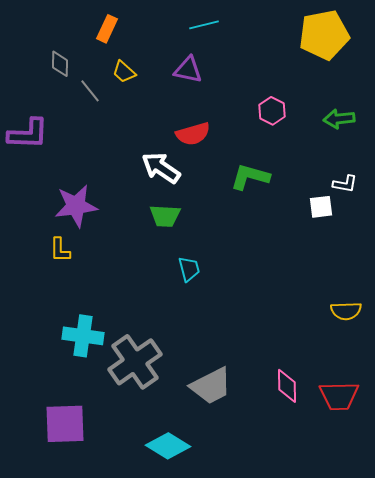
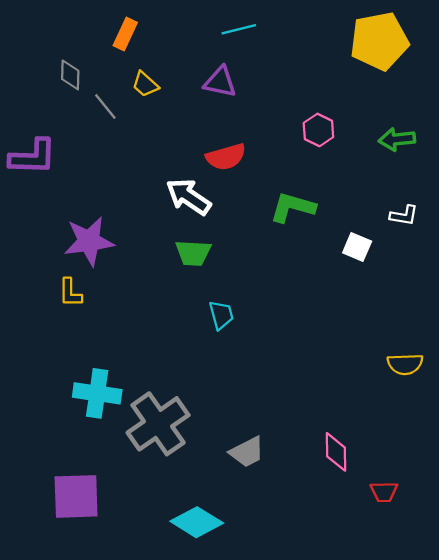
white square: (321, 207) -> (357, 247), moved, turned 30
gray trapezoid: (211, 386) -> (247, 452), size x0.7
red trapezoid: (339, 396) -> (384, 492), moved, size x0.6

